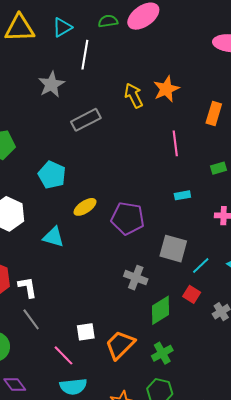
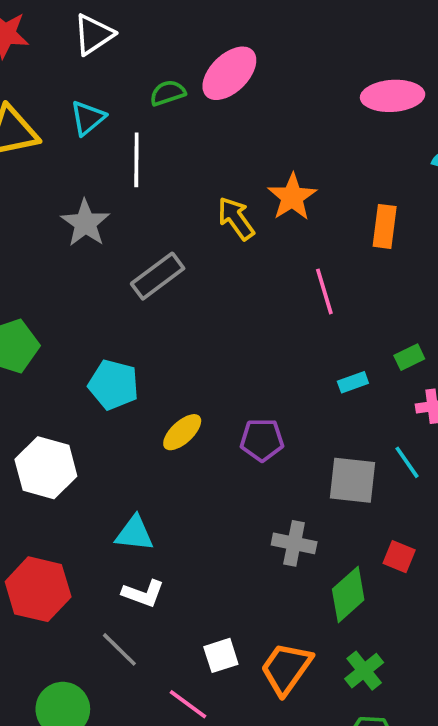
green rectangle: (219, 168) -> (409, 357), moved
purple pentagon: (128, 218) -> (262, 440), size x0.7
cyan triangle: (53, 237) -> (134, 533), moved
cyan line: (201, 265) -> (407, 462), moved, turned -72
white L-shape: (27, 287) -> (143, 593), moved, turned 130

